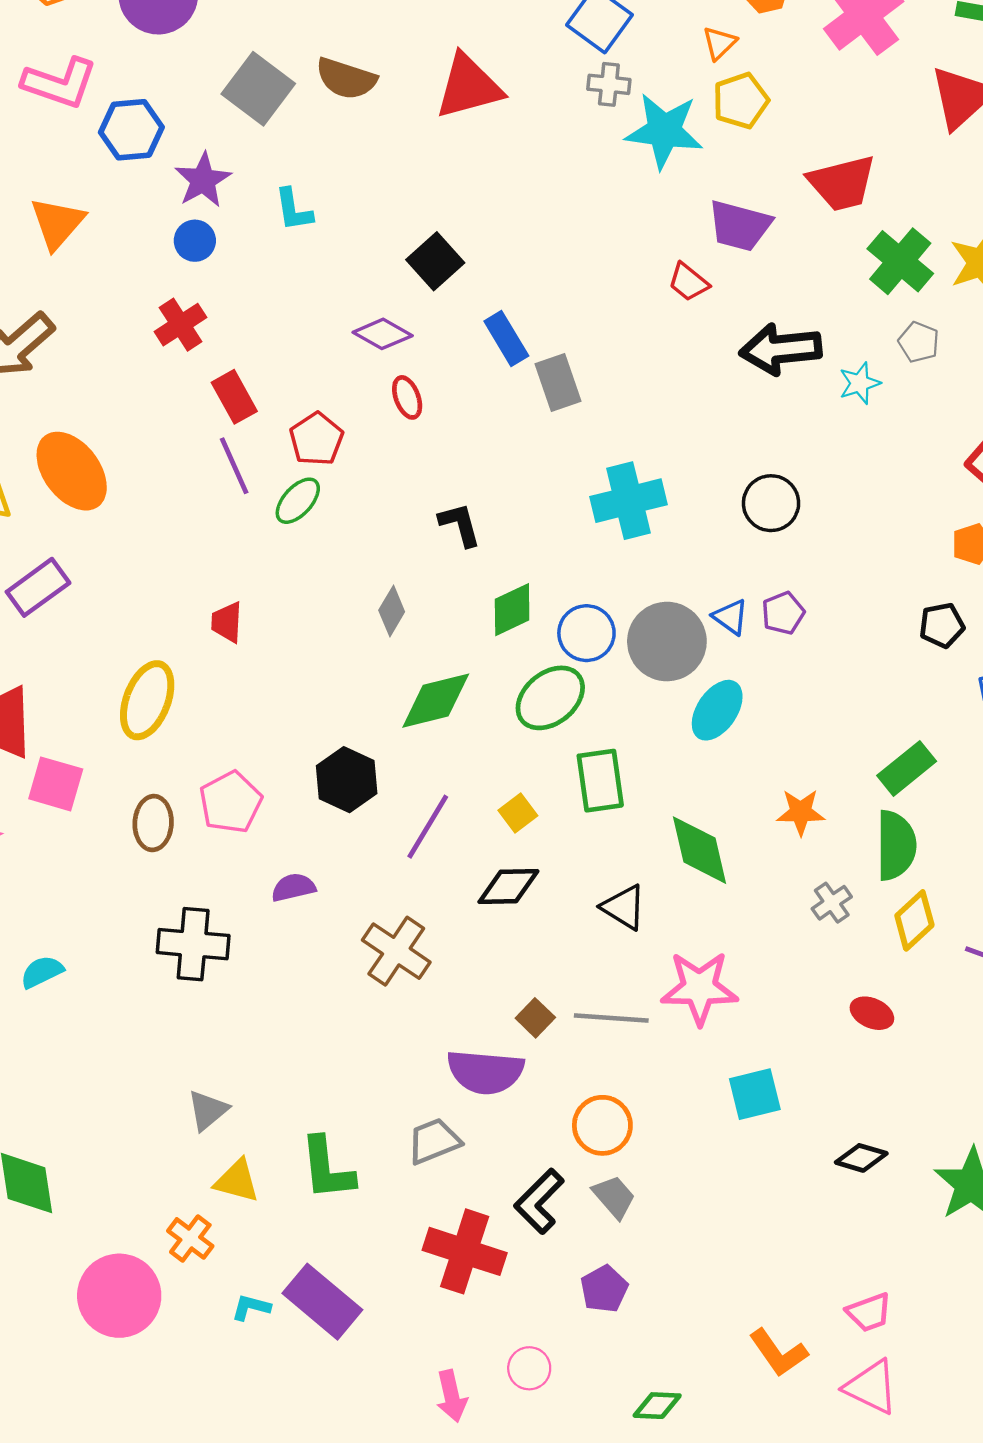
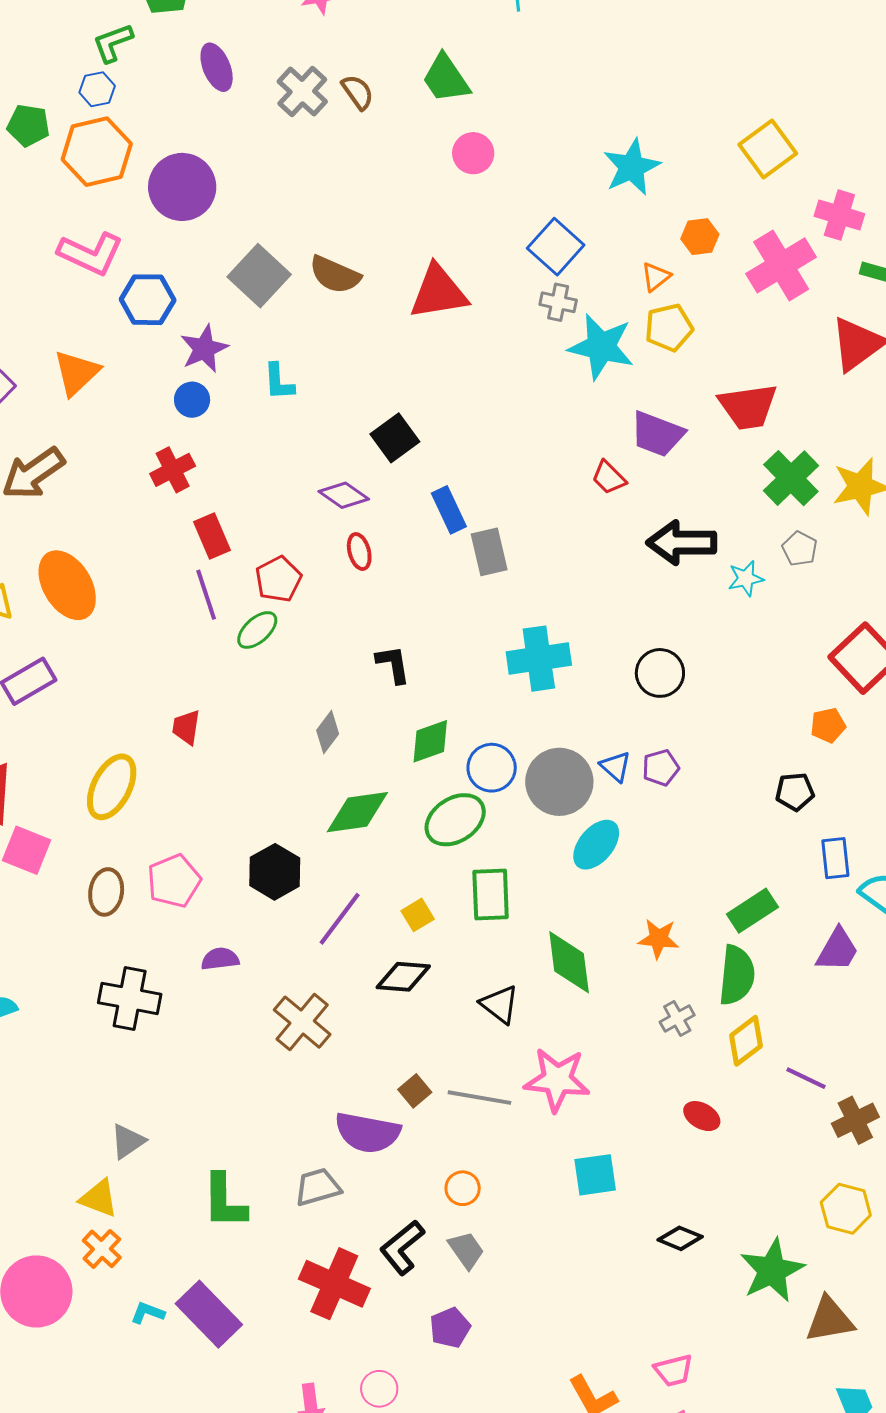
orange circle: (602, 1125) -> (463, 1188), size x0.7
yellow triangle: (237, 1181) -> (99, 1198), moved

